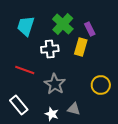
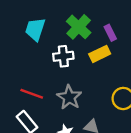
yellow rectangle: (81, 47) -> (100, 54), turned 48
red line: (25, 70) -> (32, 94), moved

